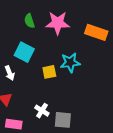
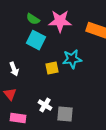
green semicircle: (29, 21) -> (33, 19), turned -40
cyan square: (24, 52) -> (36, 40), moved

